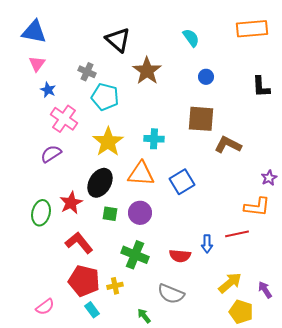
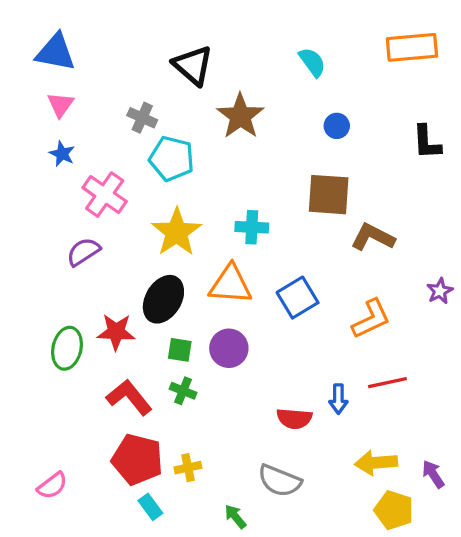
blue star: (48, 90) -> (62, 154), moved
red star: (71, 203) -> (116, 332), turned 30
orange L-shape: (257, 207) -> (371, 319), moved, turned -32
green cross: (135, 255) -> (183, 391), moved, size x0.6
yellow arrow: (230, 283) -> (376, 463), turned -145
pink semicircle: (45, 307) -> (52, 486), moved

